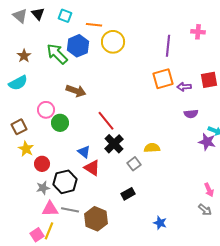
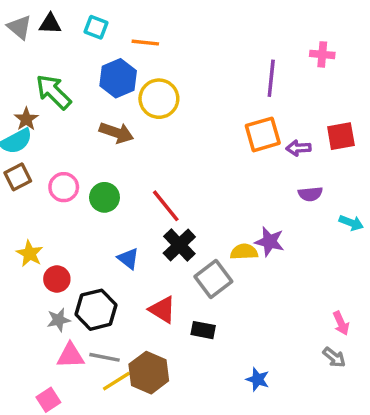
black triangle: (38, 14) -> (50, 24), turned -48
yellow circle: (113, 42) -> (159, 99), moved
green arrow: (57, 54) -> (53, 92), moved
brown star: (24, 56) -> (26, 119), moved
brown arrow: (76, 91) -> (116, 133), moved
green circle: (60, 123) -> (104, 197), moved
brown square: (19, 127) -> (18, 177), moved
purple star: (207, 142) -> (270, 242), moved
gray square: (134, 164) -> (213, 279), size x1.5
red triangle: (92, 168) -> (162, 310), moved
black rectangle: (128, 194) -> (203, 330), turned 40
yellow line: (49, 231) -> (116, 381), moved, turned 36

